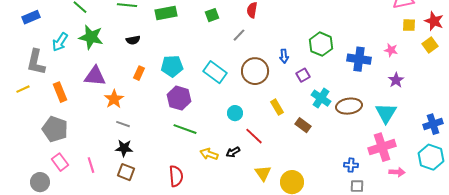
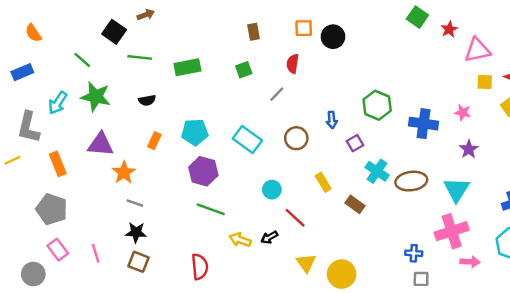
brown circle: (255, 71) -> (296, 138), size x0.7

